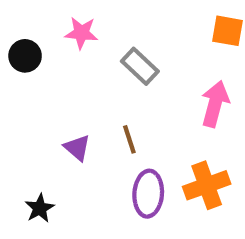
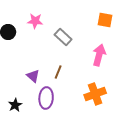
brown line: (129, 139) -> (58, 72), turned 40
purple ellipse: (148, 194) -> (46, 98), moved

